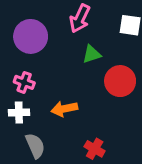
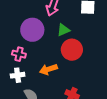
purple circle: (31, 36) -> (32, 30), moved
red circle: (120, 81) -> (72, 50), moved

